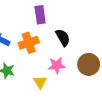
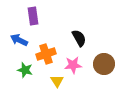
purple rectangle: (40, 15) -> (33, 16), moved
orange cross: (29, 43) -> (46, 54), moved

